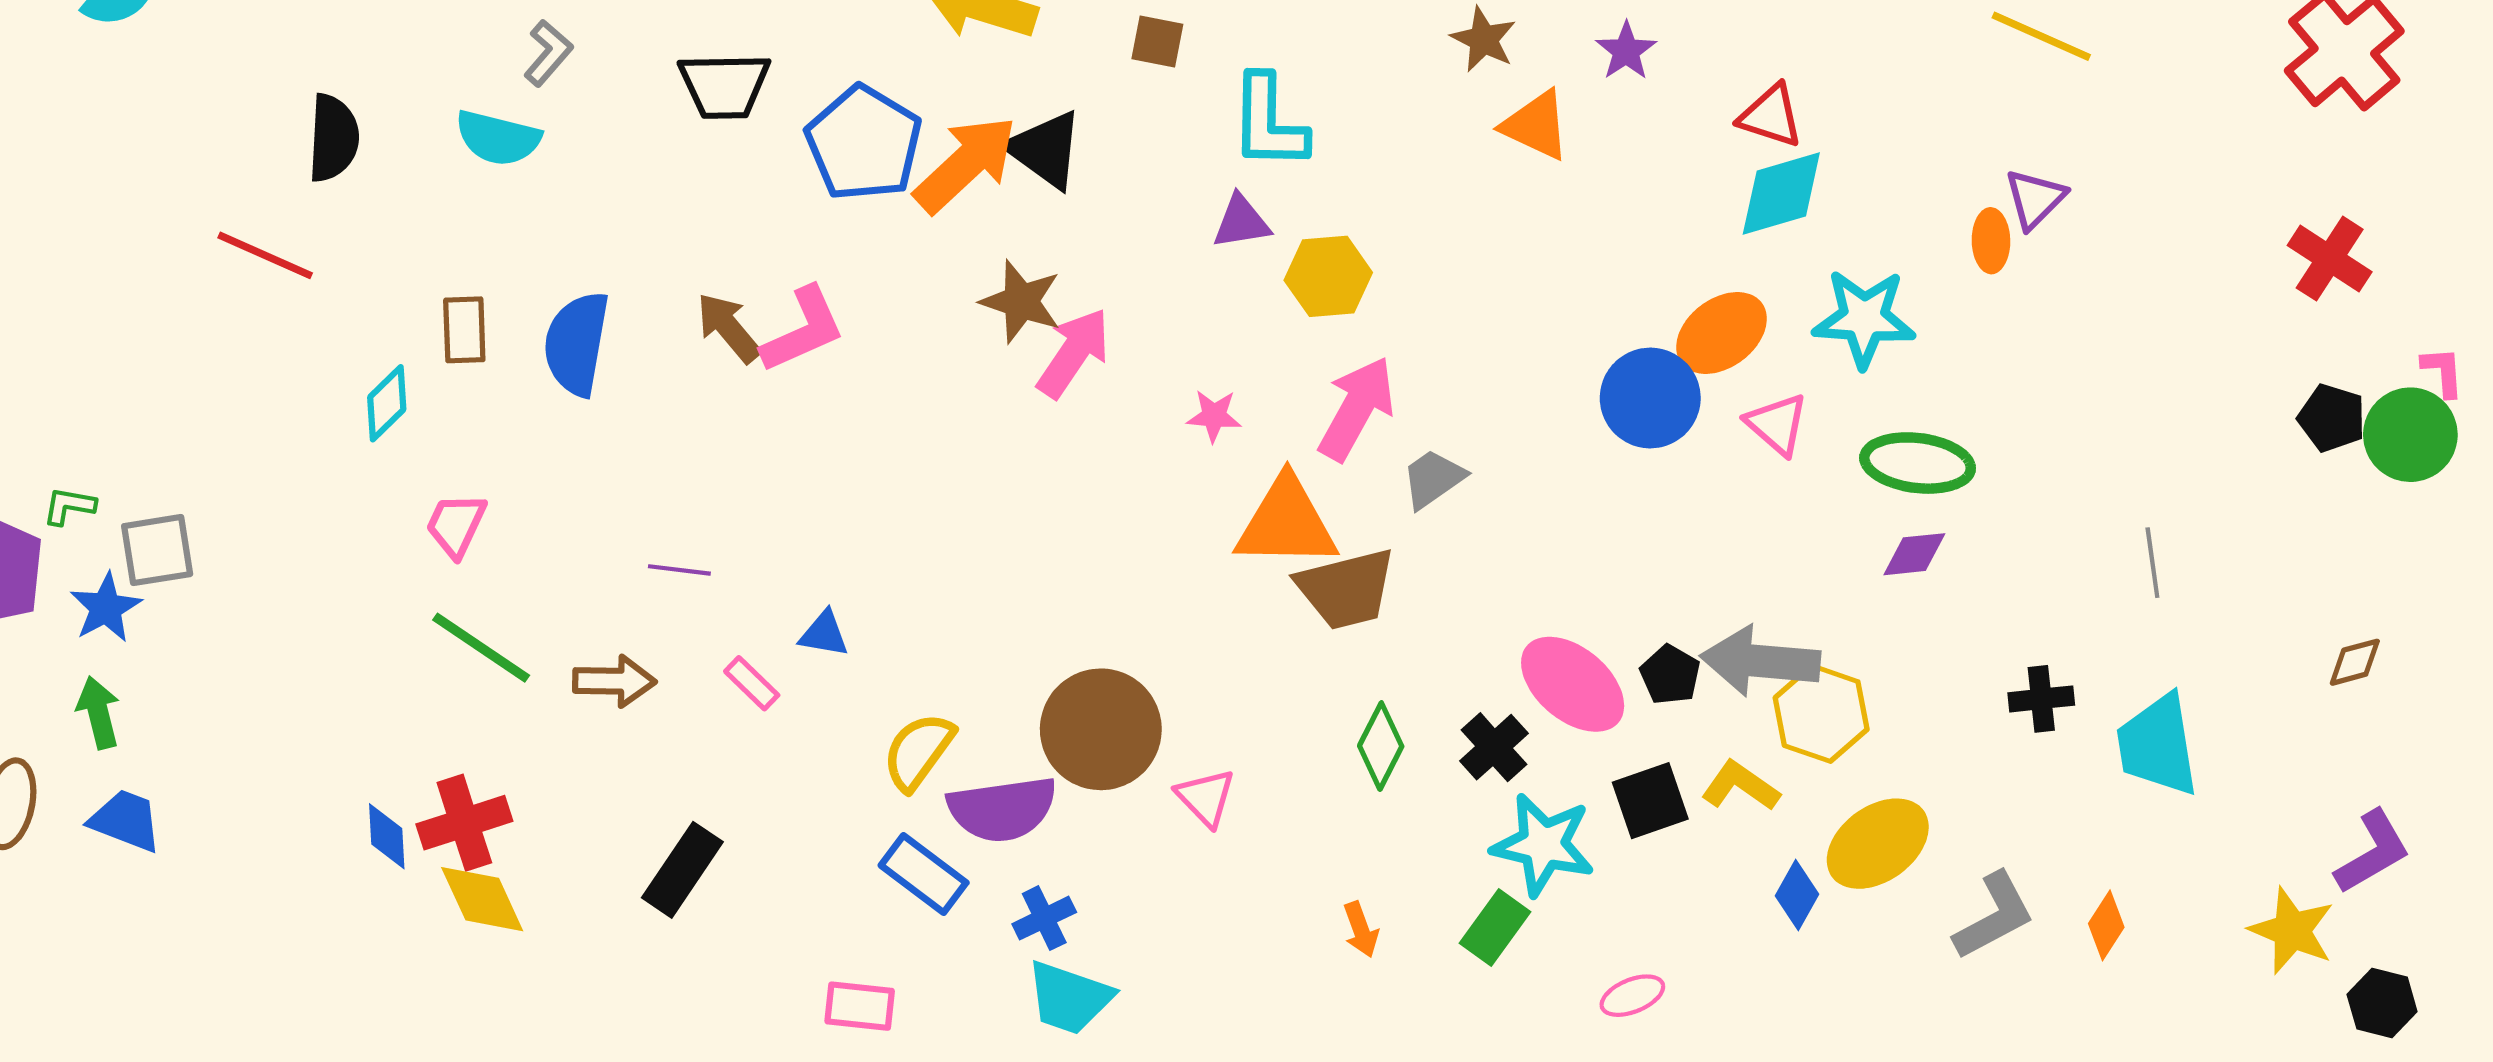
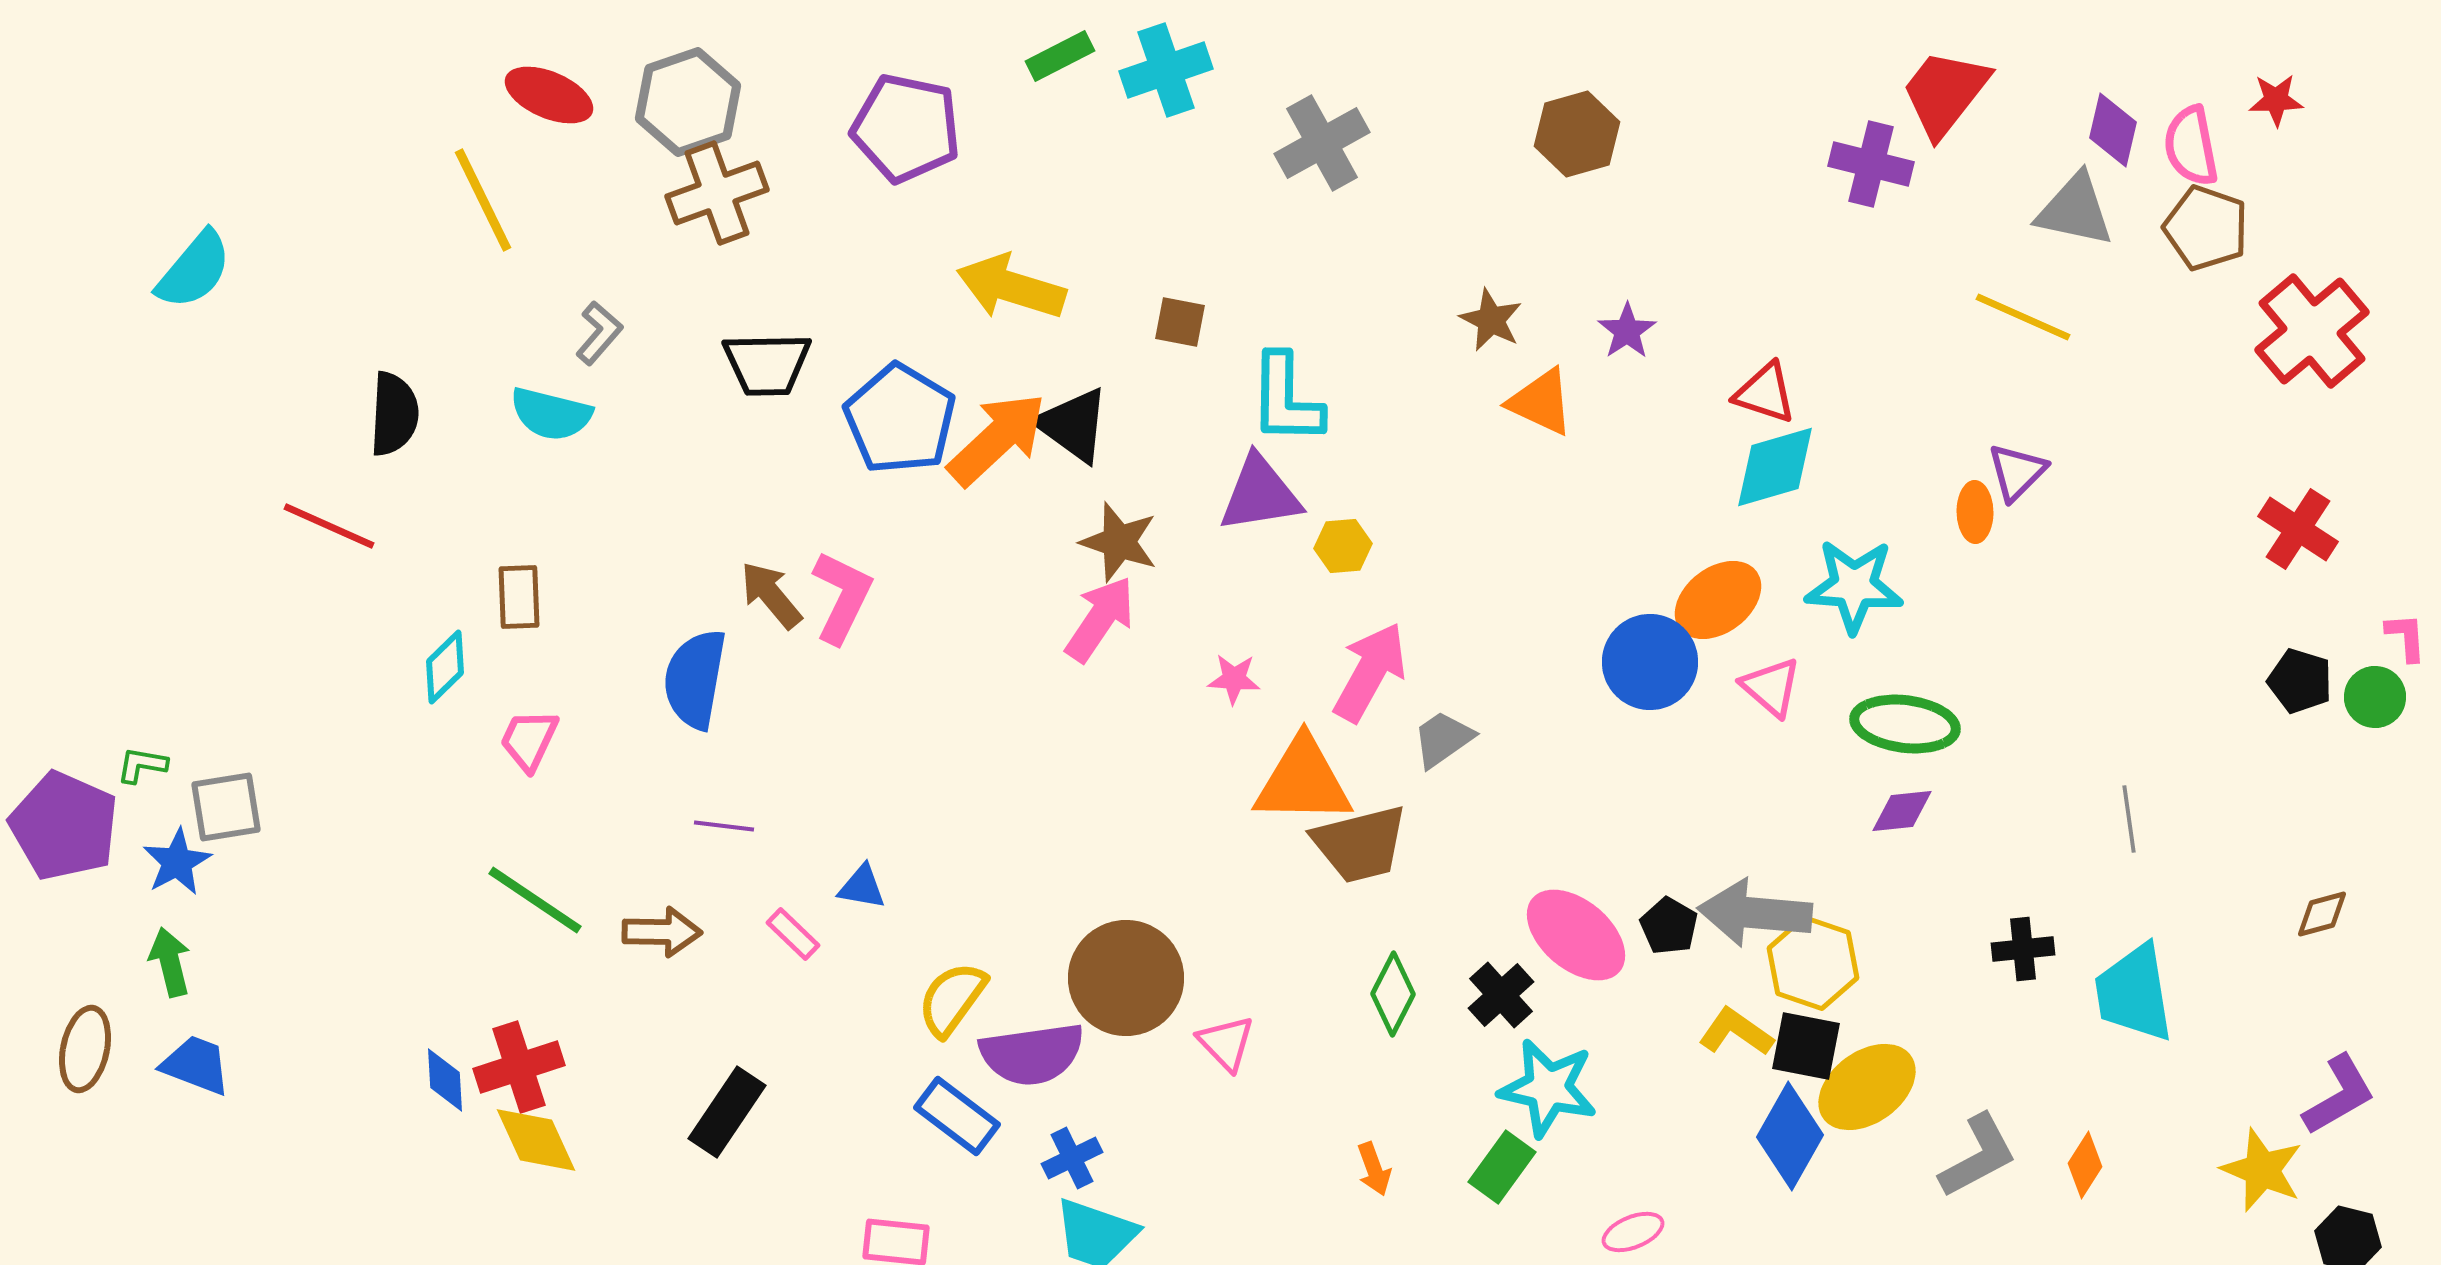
purple triangle: (1241, 222) -> (1260, 494), size x1.5
yellow hexagon: (1328, 276) -> (1343, 546), size x0.7
brown star: (1021, 302) -> (1119, 542), moved
pink L-shape: (803, 330) -> (842, 597), turned -40
blue semicircle: (577, 343) -> (695, 679), moved
green circle: (2410, 435) -> (2375, 697), size x0.7
pink trapezoid: (456, 525) -> (529, 740), moved
black square: (1650, 801) -> (1806, 1046), moved, turned 30
blue diamond: (1797, 895) -> (1790, 1136), size x1.6

